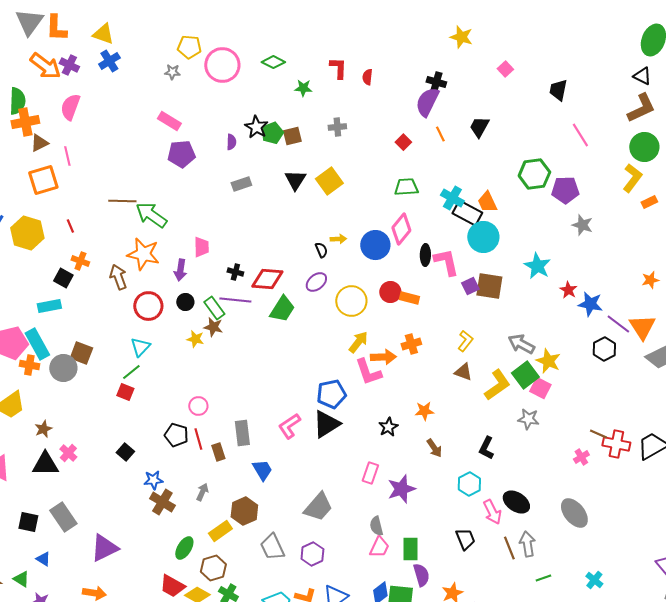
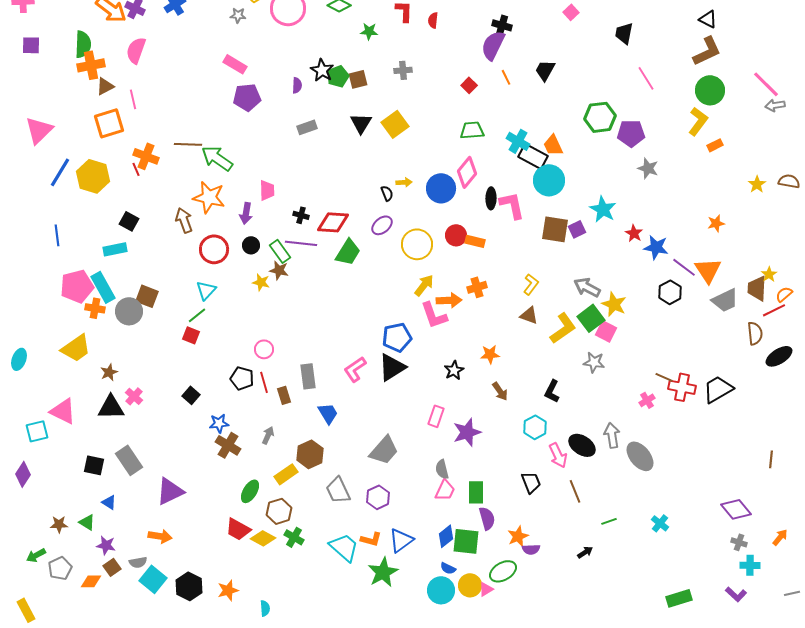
orange cross: (80, 261) -> (146, 156), moved, size x1.4
purple square: (470, 286) -> (577, 229), moved
gray arrow: (527, 544) -> (612, 435), moved

